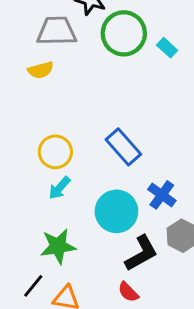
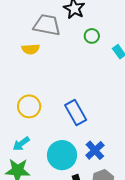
green circle: (124, 33) -> (92, 36), size x0.5
cyan arrow: (59, 188) -> (21, 144), moved

